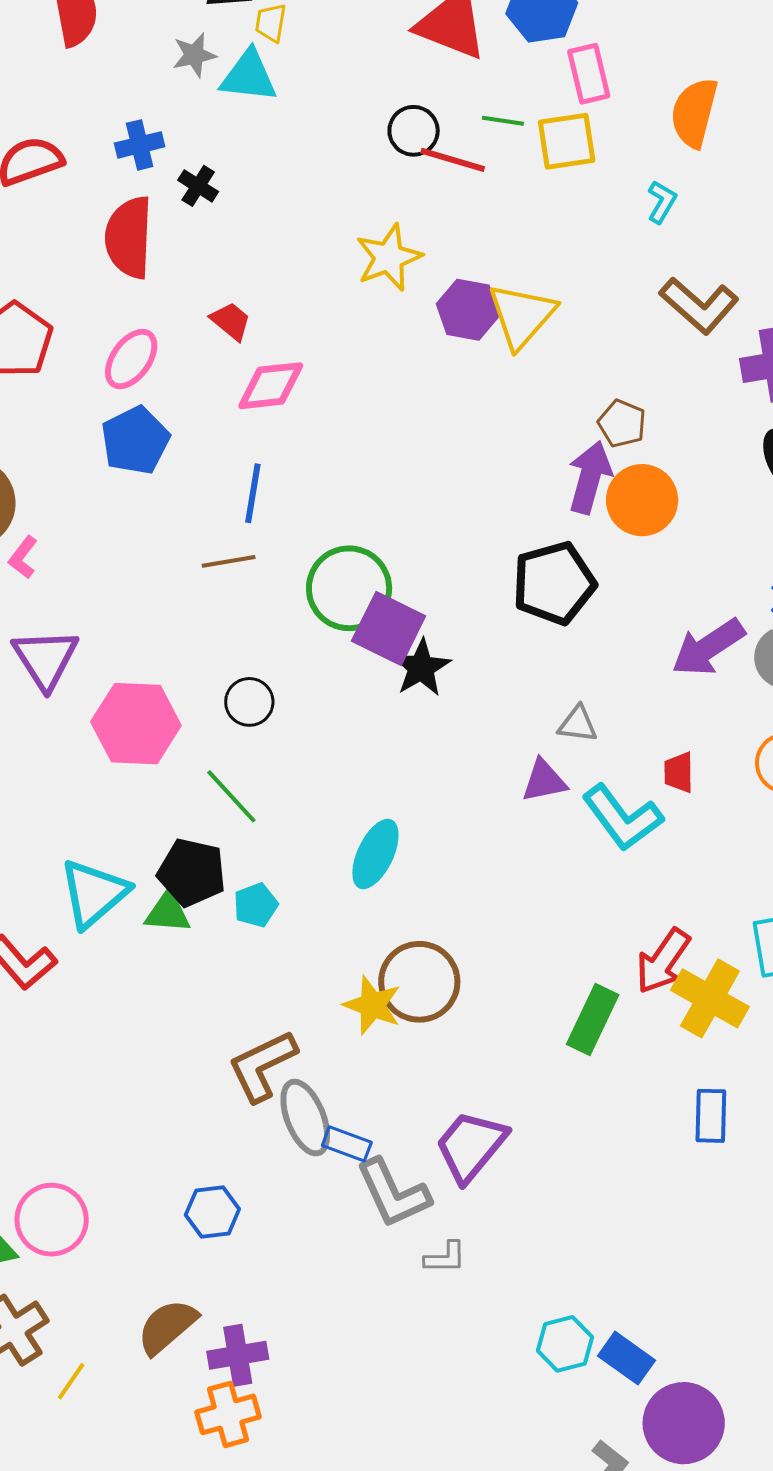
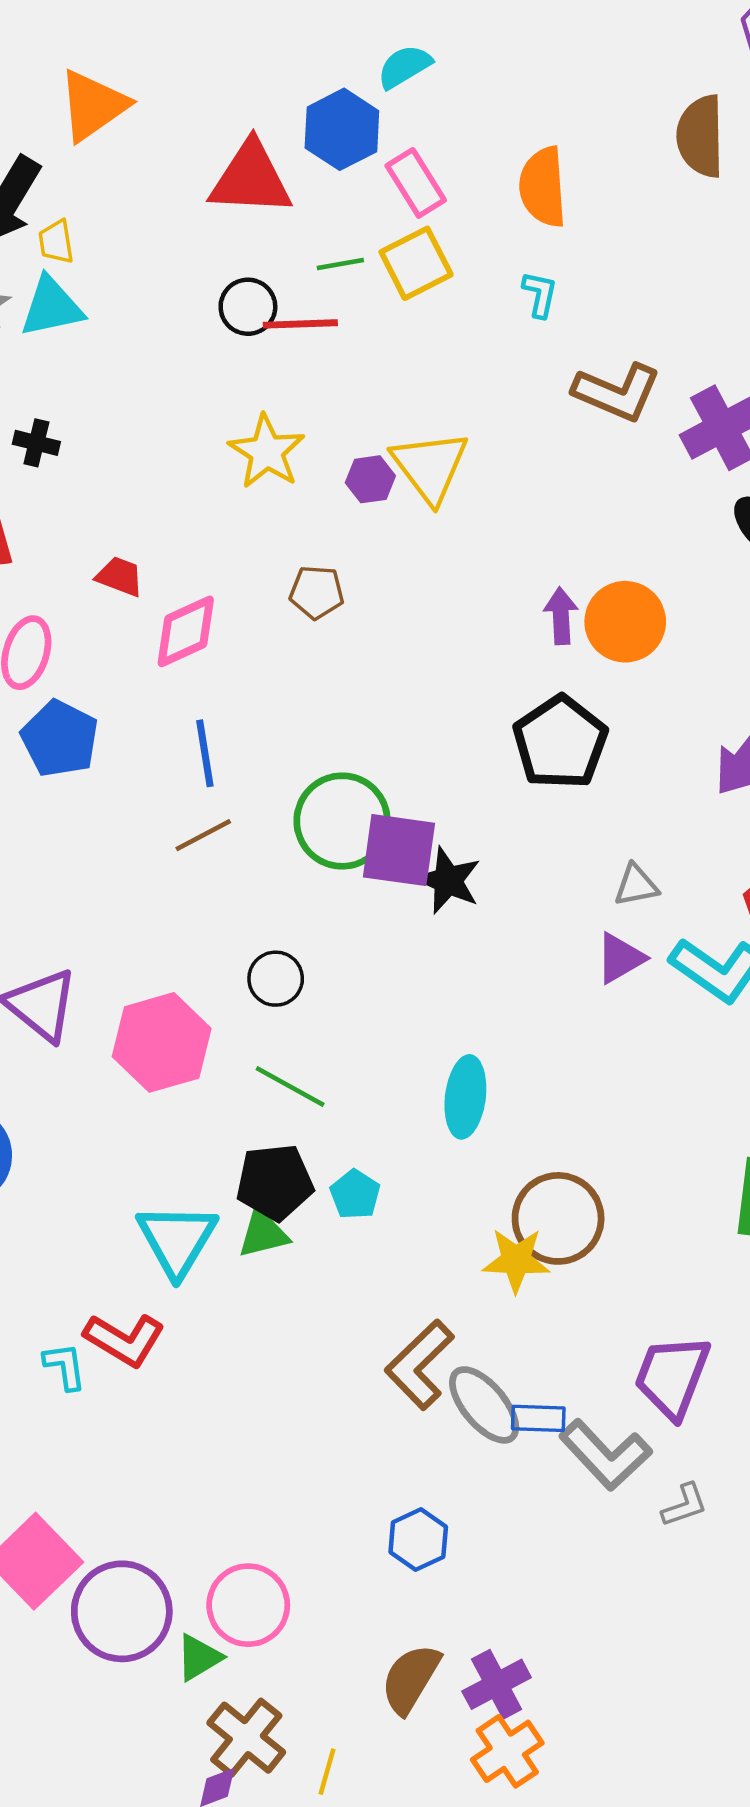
purple hexagon: (468, 310) -> (370, 479), size x0.7
brown pentagon: (622, 423) -> (317, 592), moved
purple arrow: (590, 477) -> (561, 616), size x0.7

